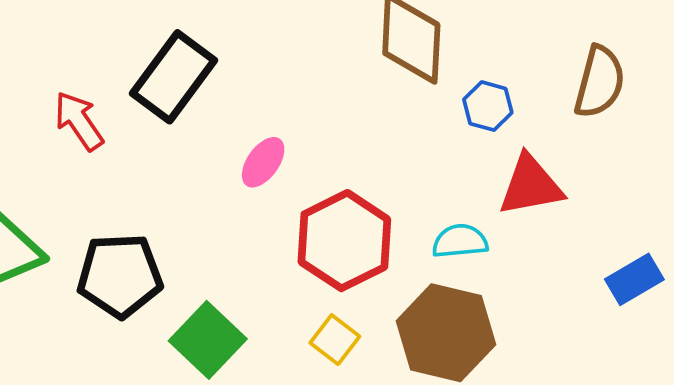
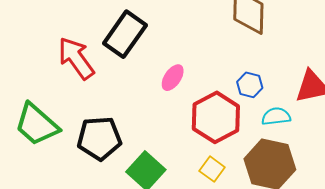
blue hexagon: (488, 106) -> (250, 85), moved
red arrow: (79, 121) -> (76, 58), size x1.4

